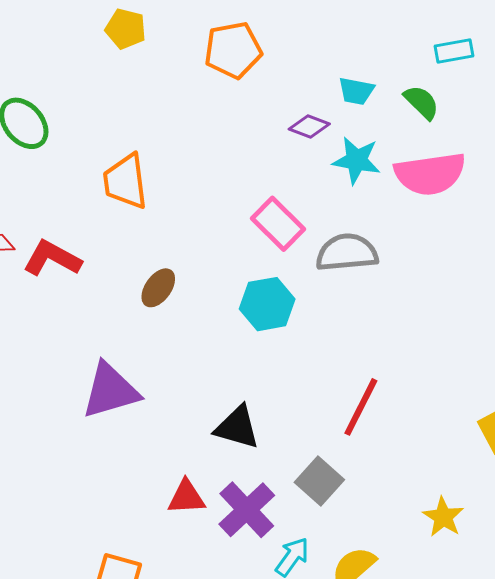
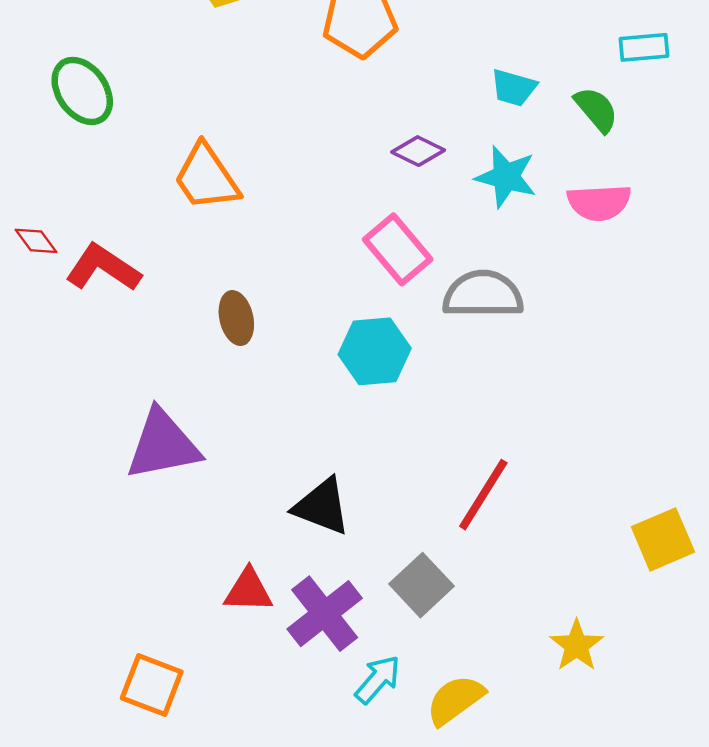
purple diamond: (309, 126) -> (418, 151), moved
pink semicircle: (430, 174) -> (599, 202), size x0.7
orange trapezoid: (125, 181) -> (206, 177), turned -32
brown ellipse: (158, 288) -> (236, 318), turned -54

